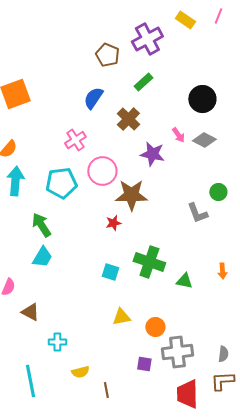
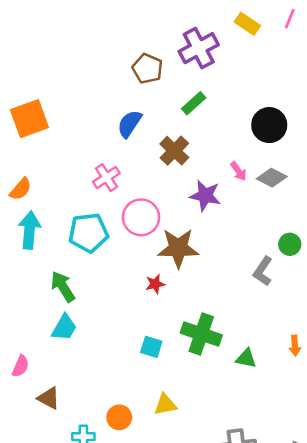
gray L-shape: (197, 213) -> (263, 271), turned 55
orange circle: (155, 327) -> (119, 417), moved

